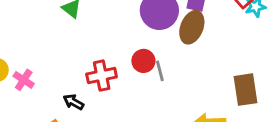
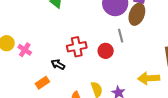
red circle: (143, 61) -> (106, 51), moved
gray line: (160, 71) -> (121, 36), moved

